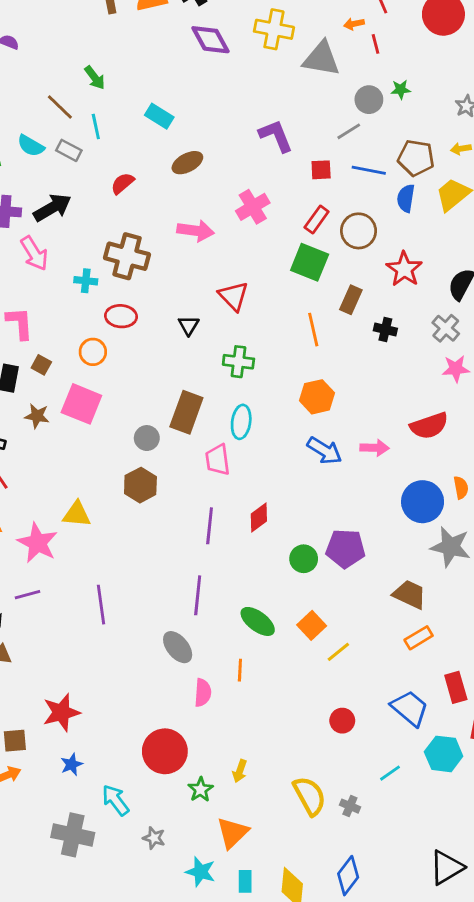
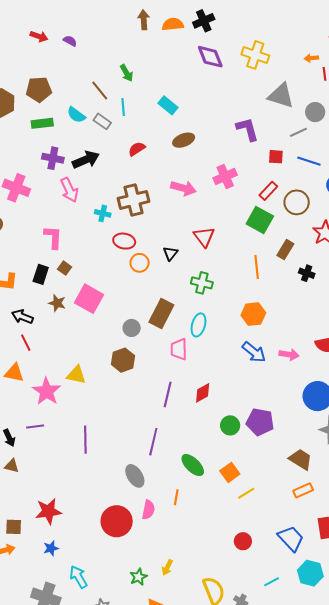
gray triangle: (321, 59) -> (281, 96), moved
brown cross: (127, 256) -> (134, 200), turned -36
orange circle: (93, 352) -> (140, 263), moved
red circle: (165, 751) -> (117, 521), moved

